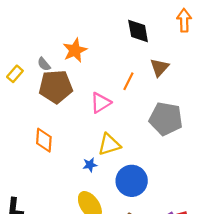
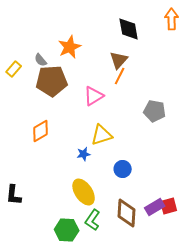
brown triangle: (159, 67) -> (119, 60), moved
gray pentagon: (166, 119) -> (155, 111), size x0.7
orange diamond: (44, 140) -> (41, 131), turned 55
blue circle: (132, 181) -> (123, 169), size x0.6

